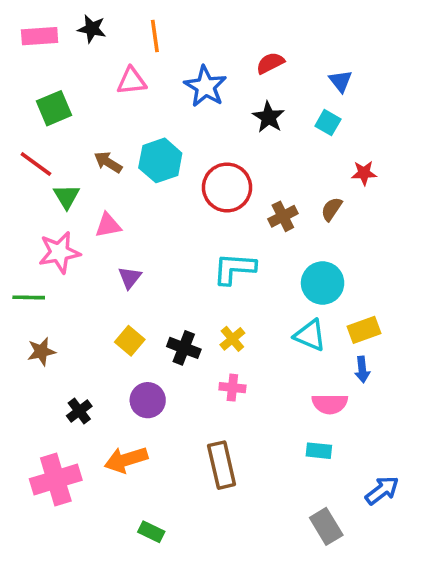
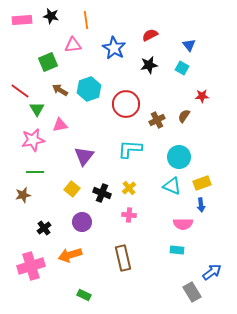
green square: (54, 108) -> (48, 62), moved
black star: (268, 117) -> (149, 65), turned 30
purple triangle: (130, 278) -> (84, 156), moved, size x1.5
green line: (29, 297) -> (35, 172), moved
gray rectangle: (326, 526) -> (192, 292), moved

